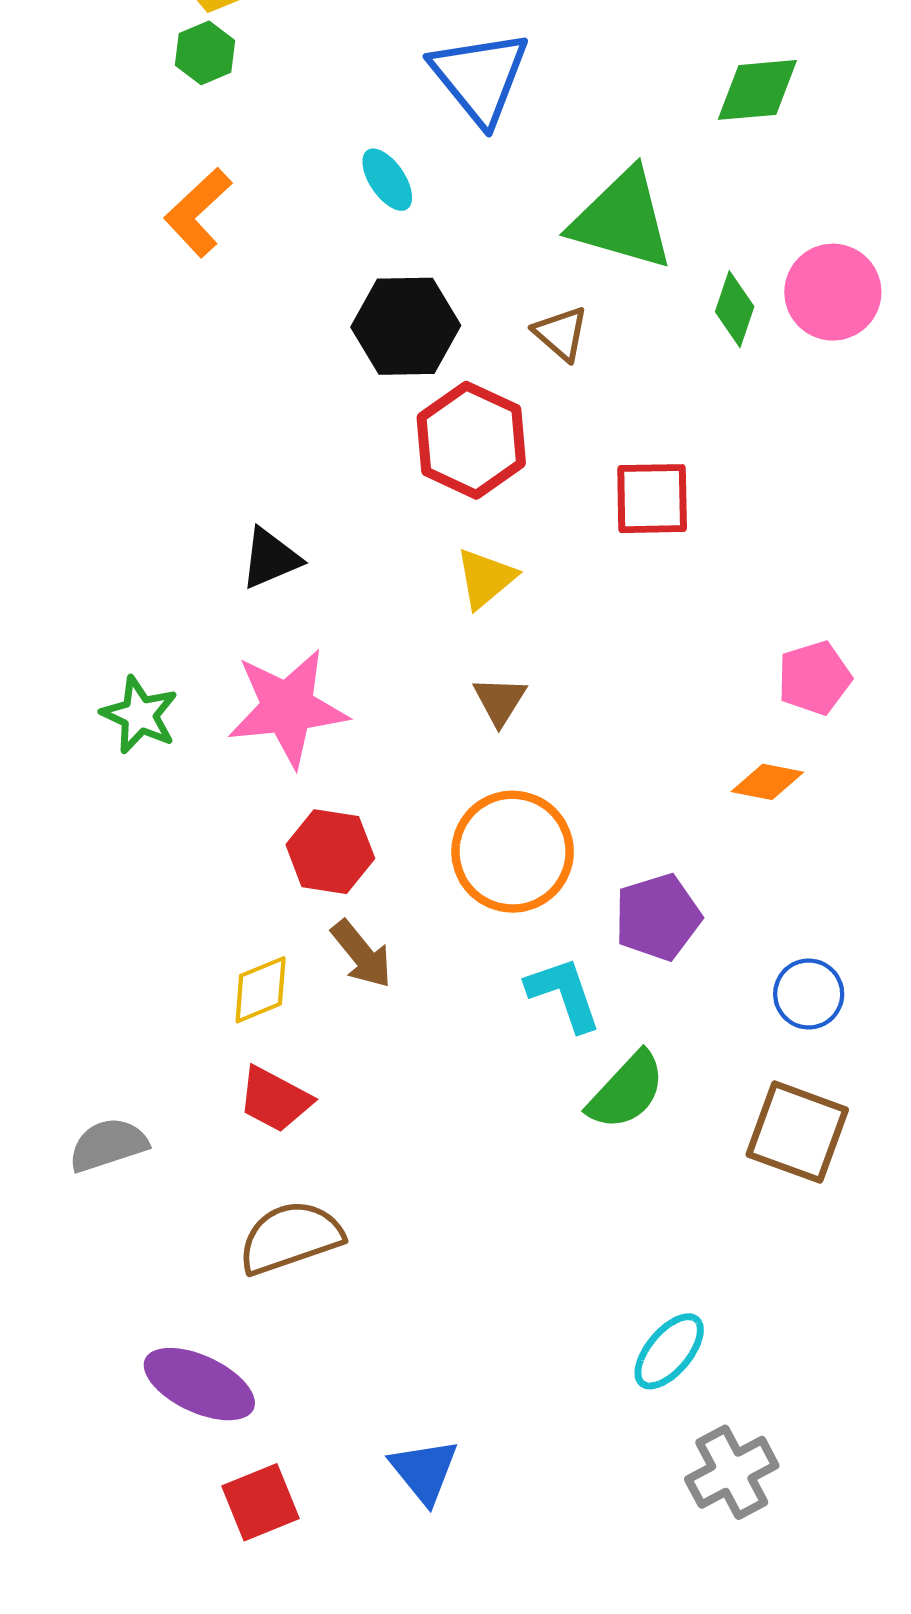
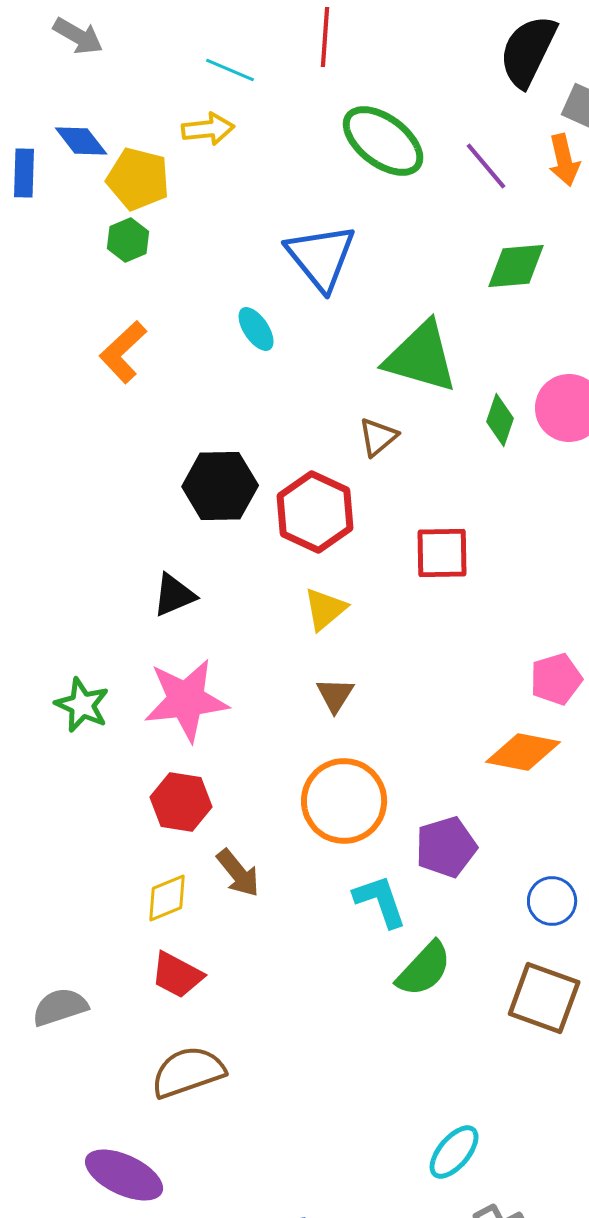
black hexagon: (406, 326) -> (220, 486), moved
brown triangle: (561, 333) -> (378, 437), turned 39
orange diamond: (767, 782) -> (523, 752), size x1.5
red hexagon: (330, 852) -> (181, 802), moved

